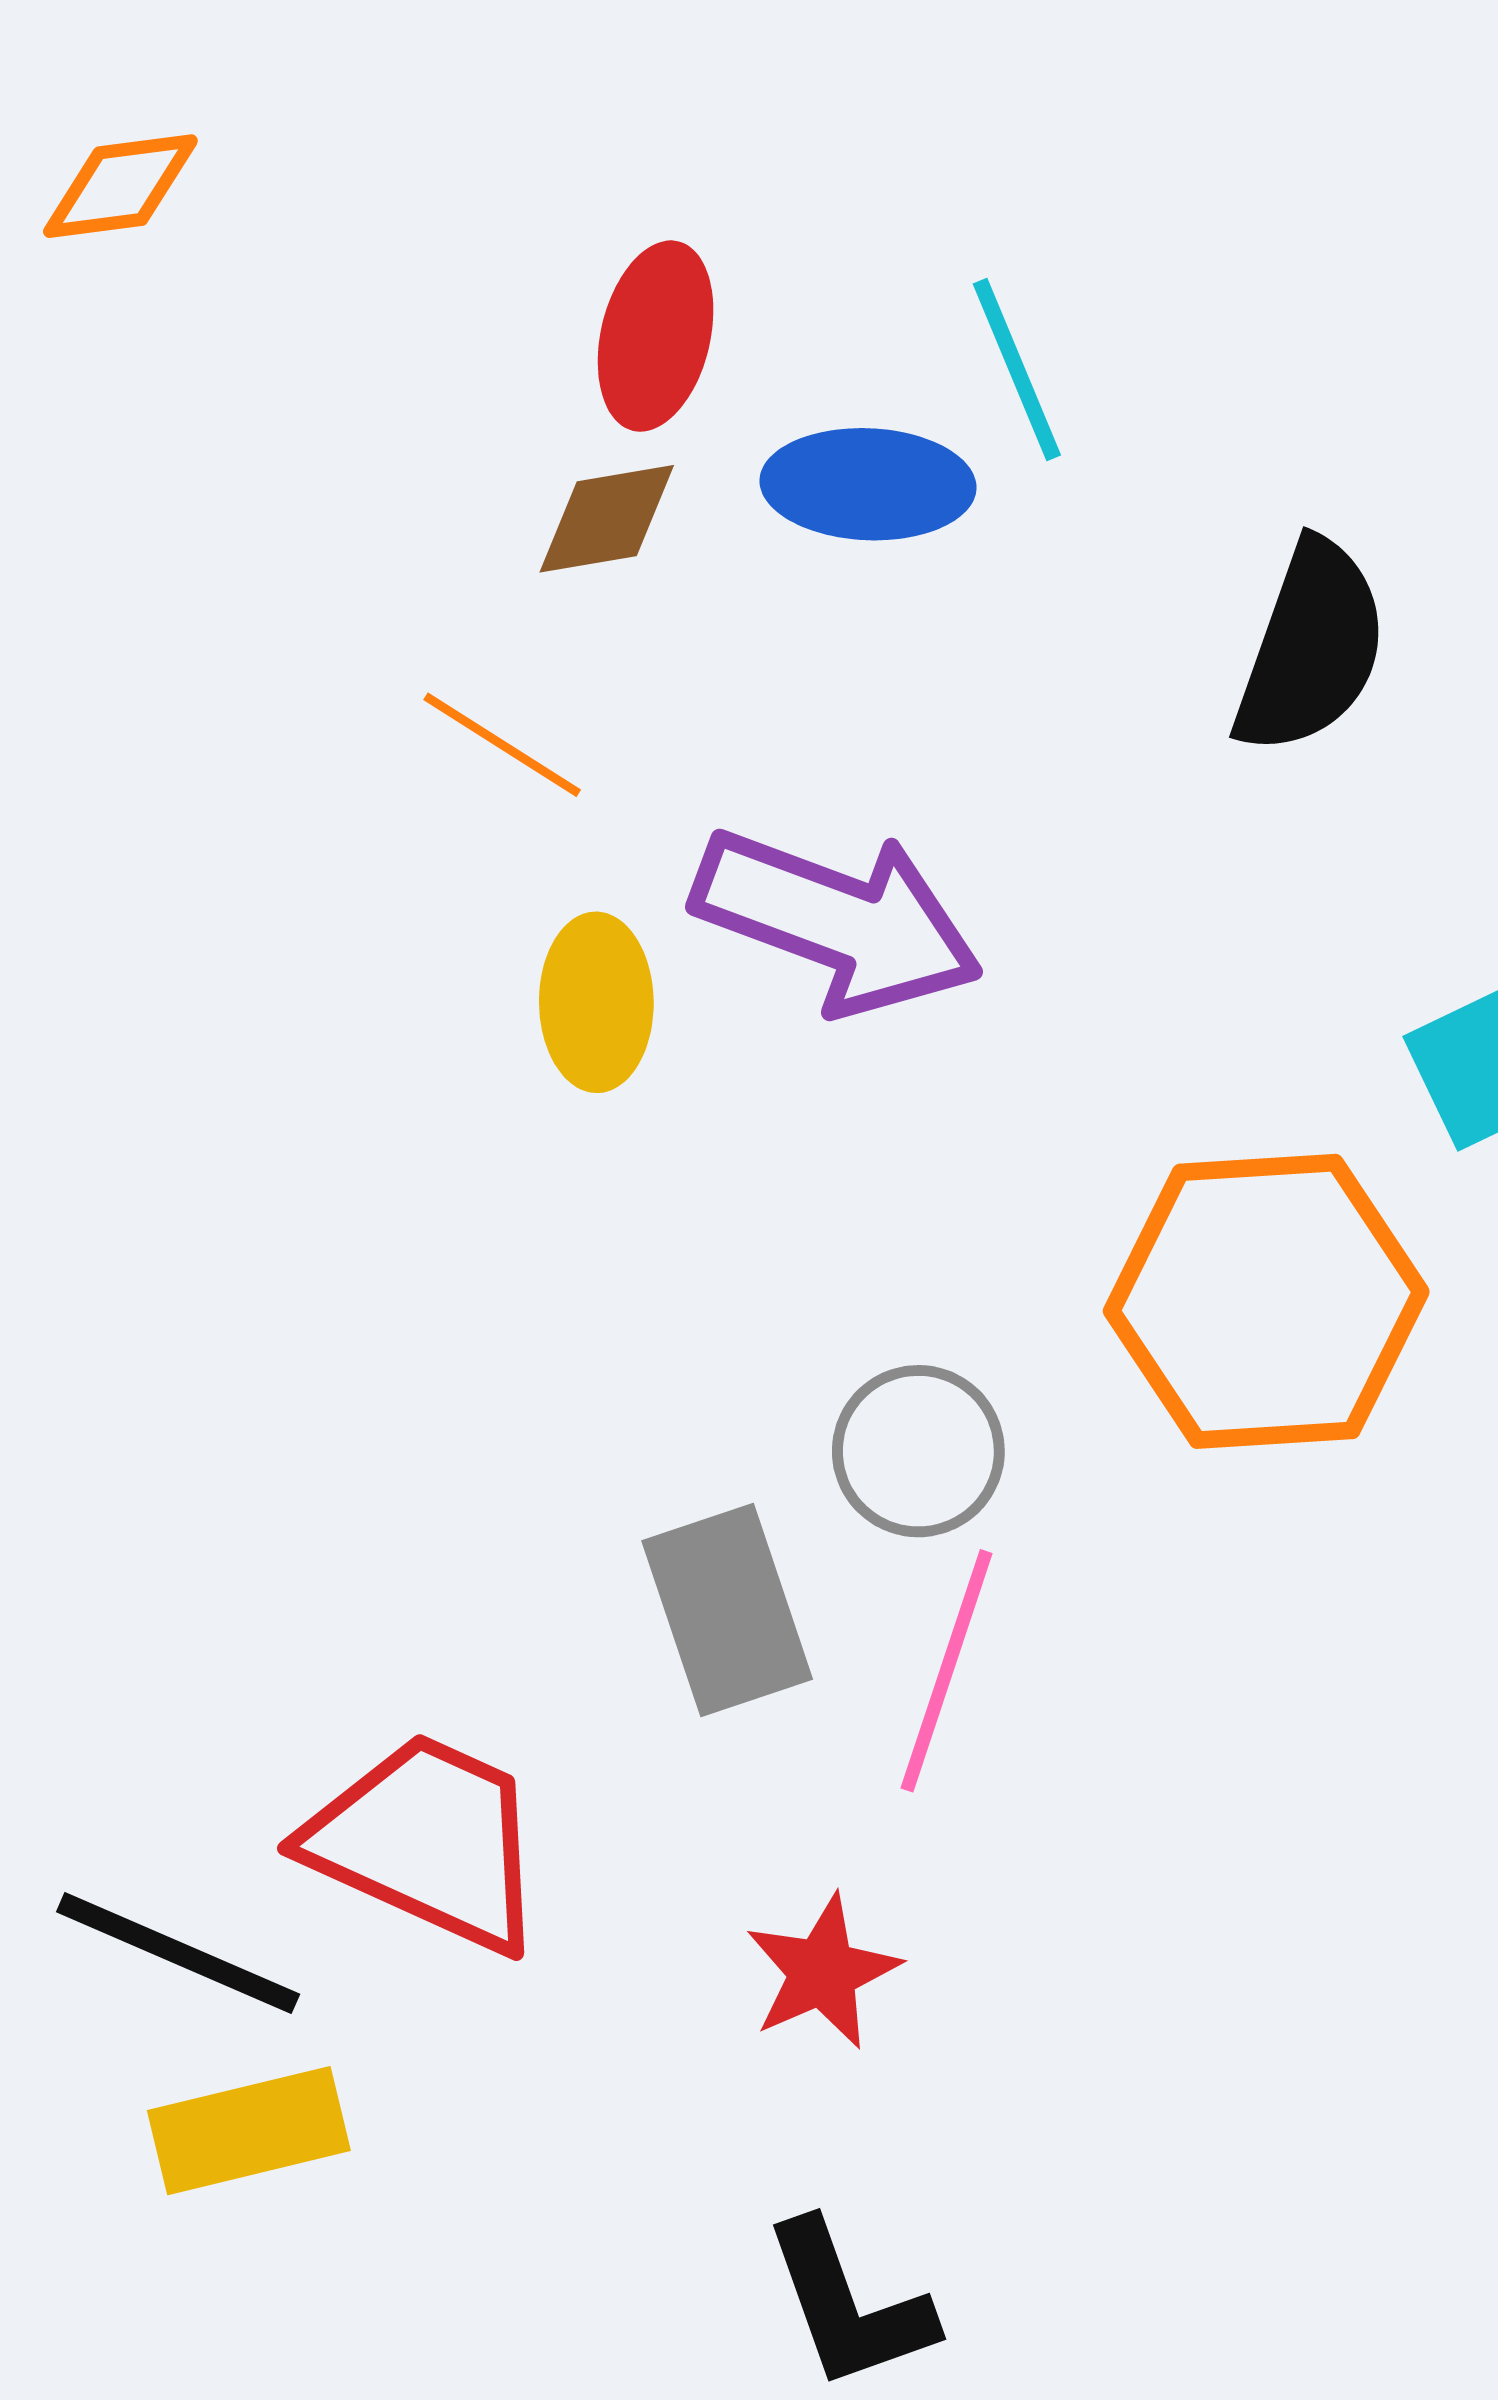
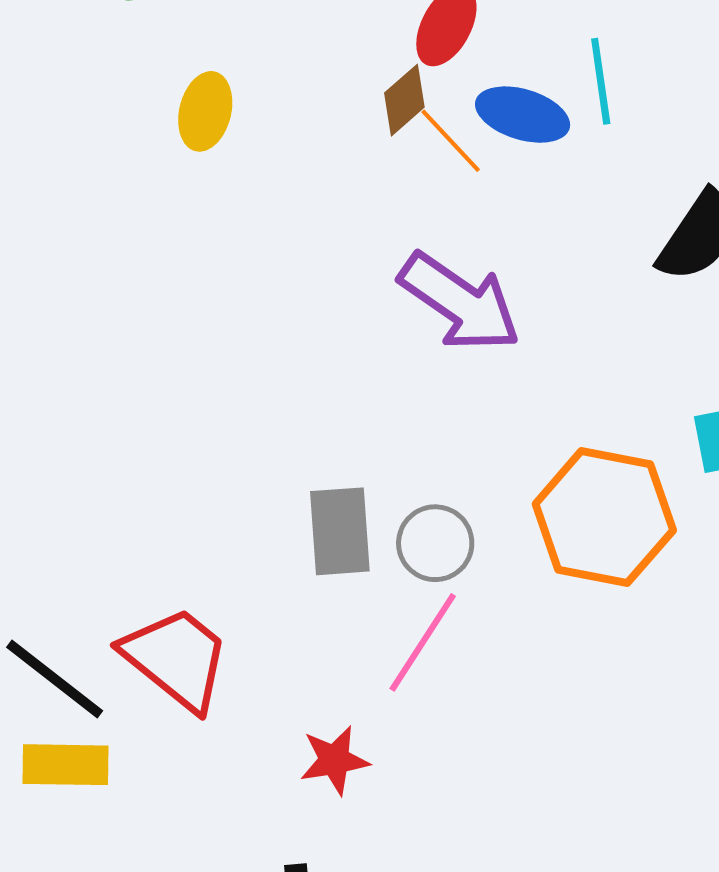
brown diamond: (607, 519) -> (404, 100), turned -46
orange line: (502, 745) -> (451, 141), moved
yellow ellipse: (596, 1002) -> (205, 111), moved
gray rectangle: (727, 1610) -> (340, 531), moved

